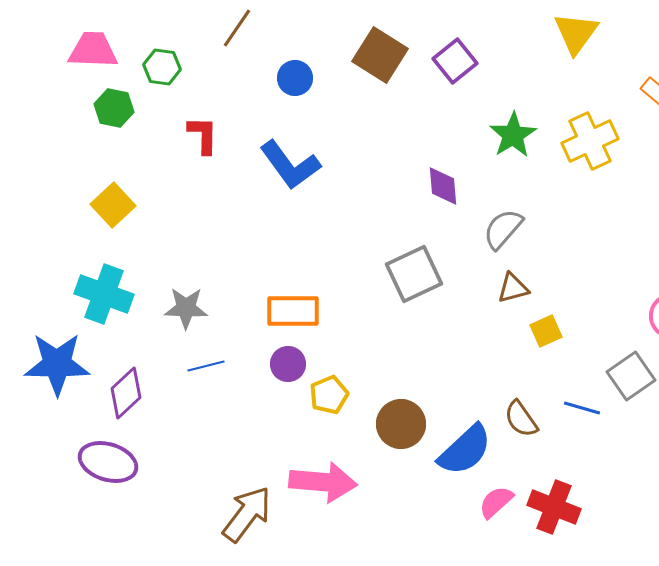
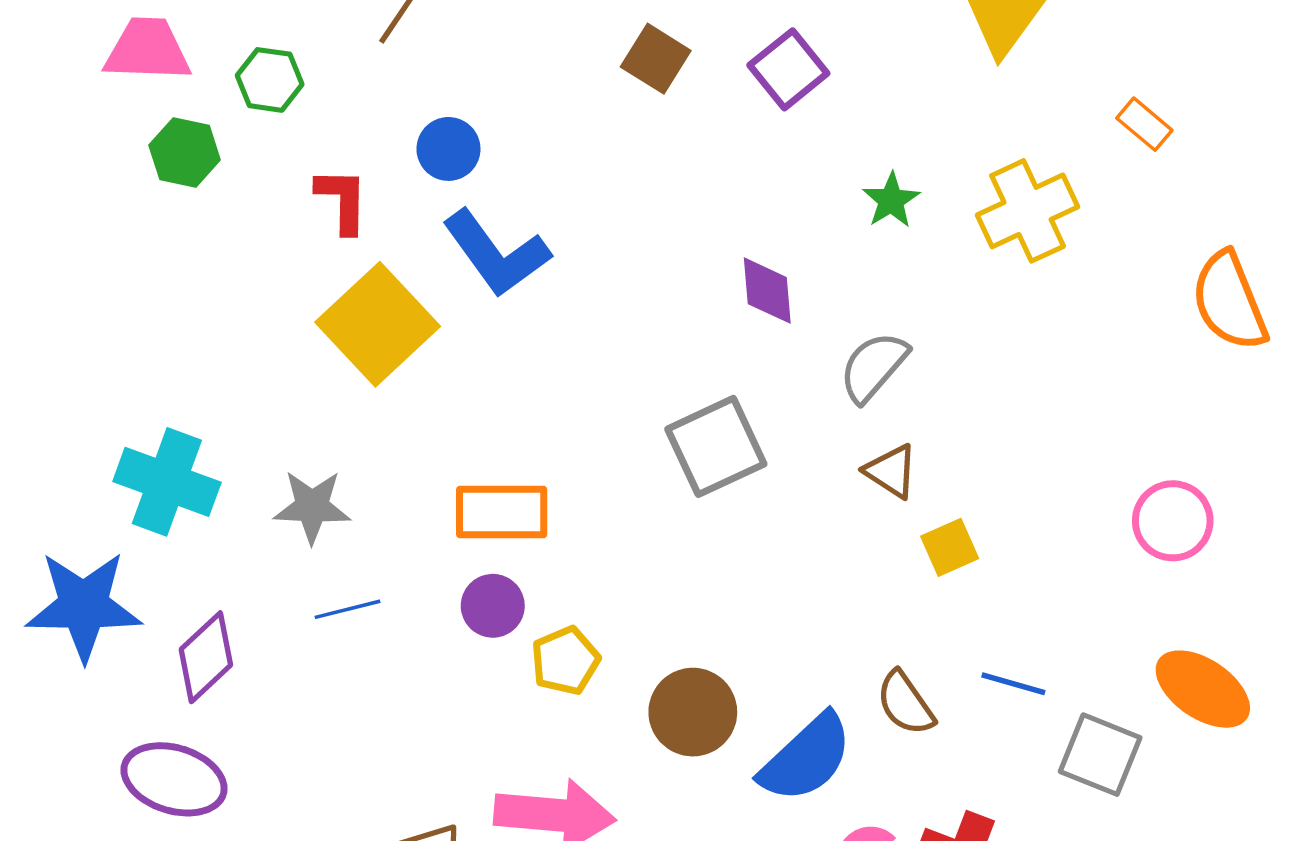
brown square: (380, 55) -> (656, 59), size x0.7
blue circle: (295, 78) -> (448, 149), moved
green star: (513, 135) -> (891, 200), size x0.7
yellow square: (113, 205) -> (378, 324), moved, size x1.5
brown triangle: (513, 288) -> (891, 471), turned 48
gray square: (631, 376) -> (1100, 755), moved, turned -33

